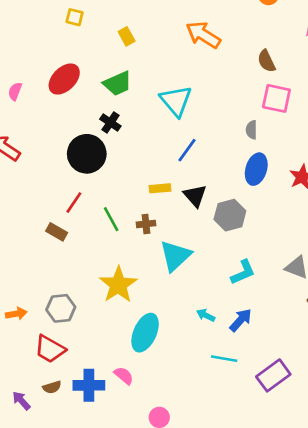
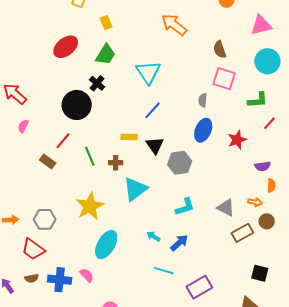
yellow rectangle: (127, 36) -> (106, 22), moved
green trapezoid: (118, 84) -> (106, 54), turned -40
pink semicircle: (15, 91) -> (23, 126), moved

